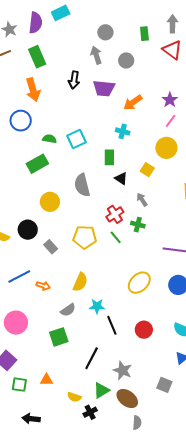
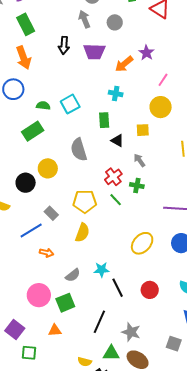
purple star: (170, 100) -> (146, 53), moved
yellow square: (147, 170) -> (143, 130), turned -32
black circle: (28, 230) -> (26, 183), moved
blue line: (19, 277) -> (31, 230), moved
yellow semicircle: (80, 282) -> (82, 233), moved
pink circle: (16, 323) -> (39, 295), moved
orange triangle: (46, 380) -> (55, 330), moved
green triangle: (101, 390) -> (111, 353), turned 36

